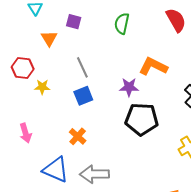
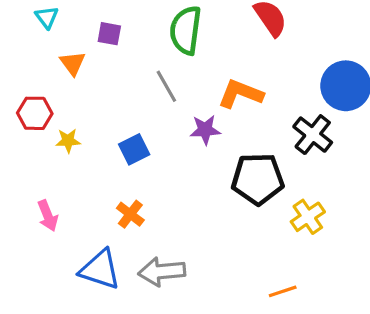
green semicircle: (122, 23) -> (186, 30), size x1.4
gray line: (82, 67) -> (166, 86), moved
black pentagon: (142, 119) -> (258, 179), moved

